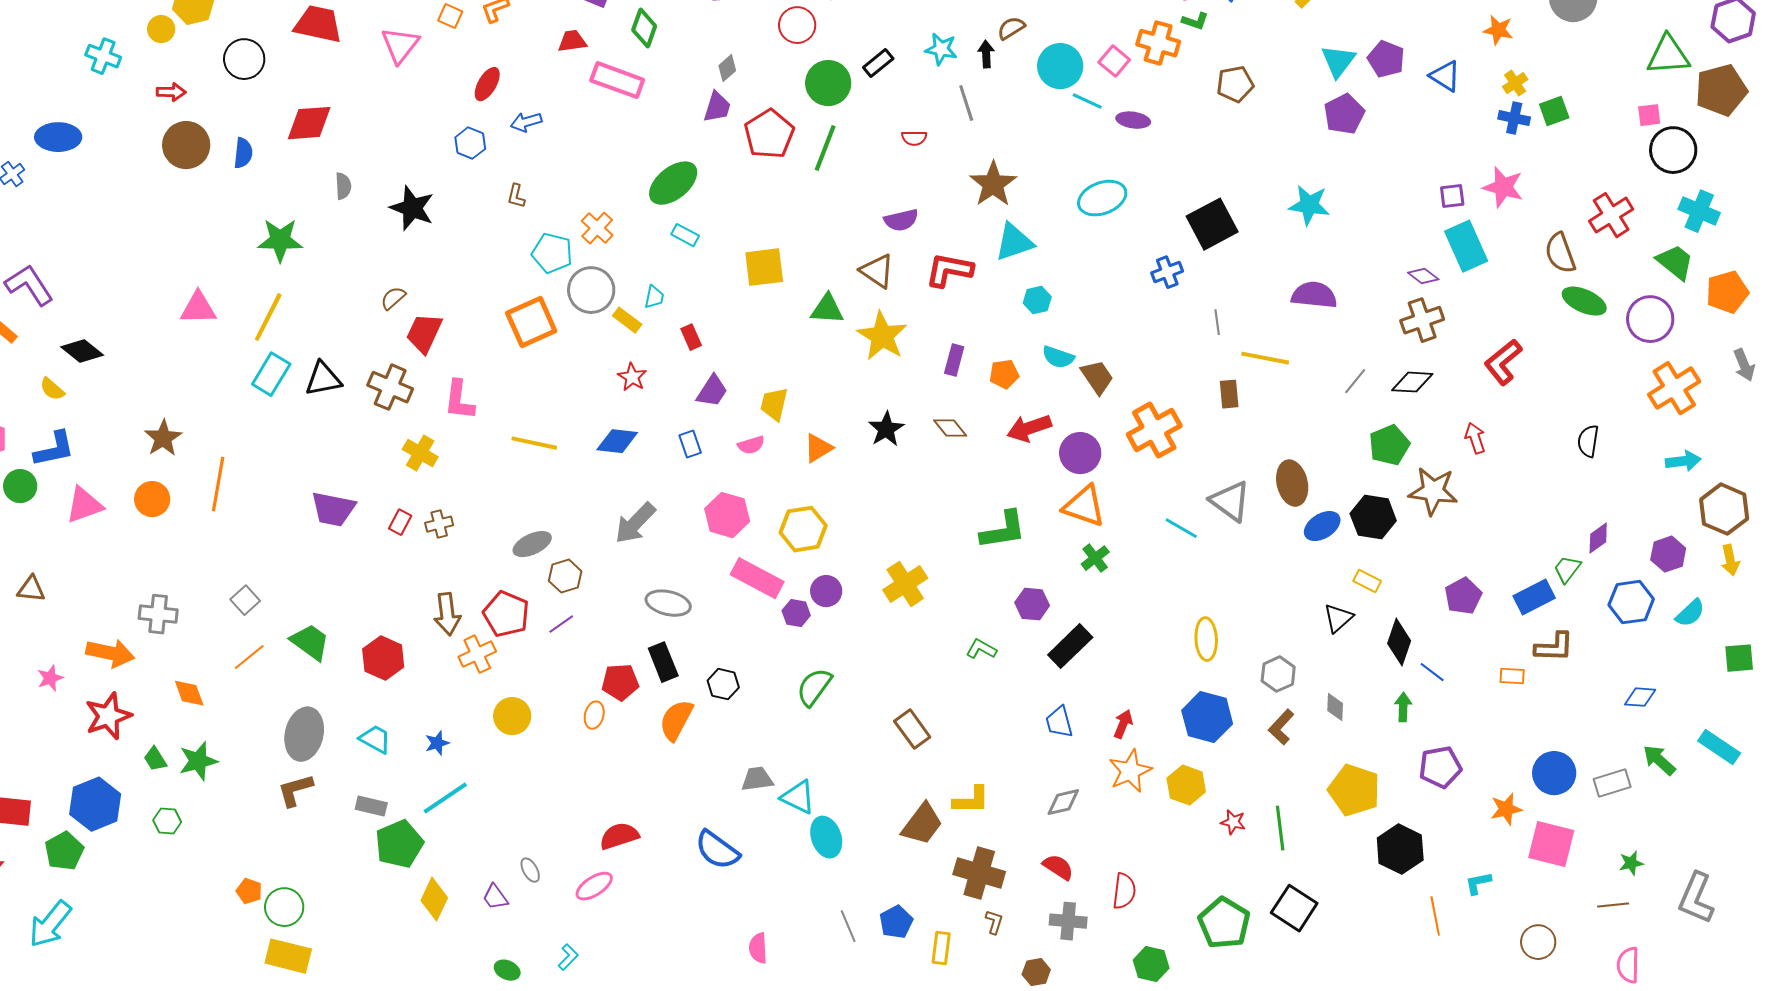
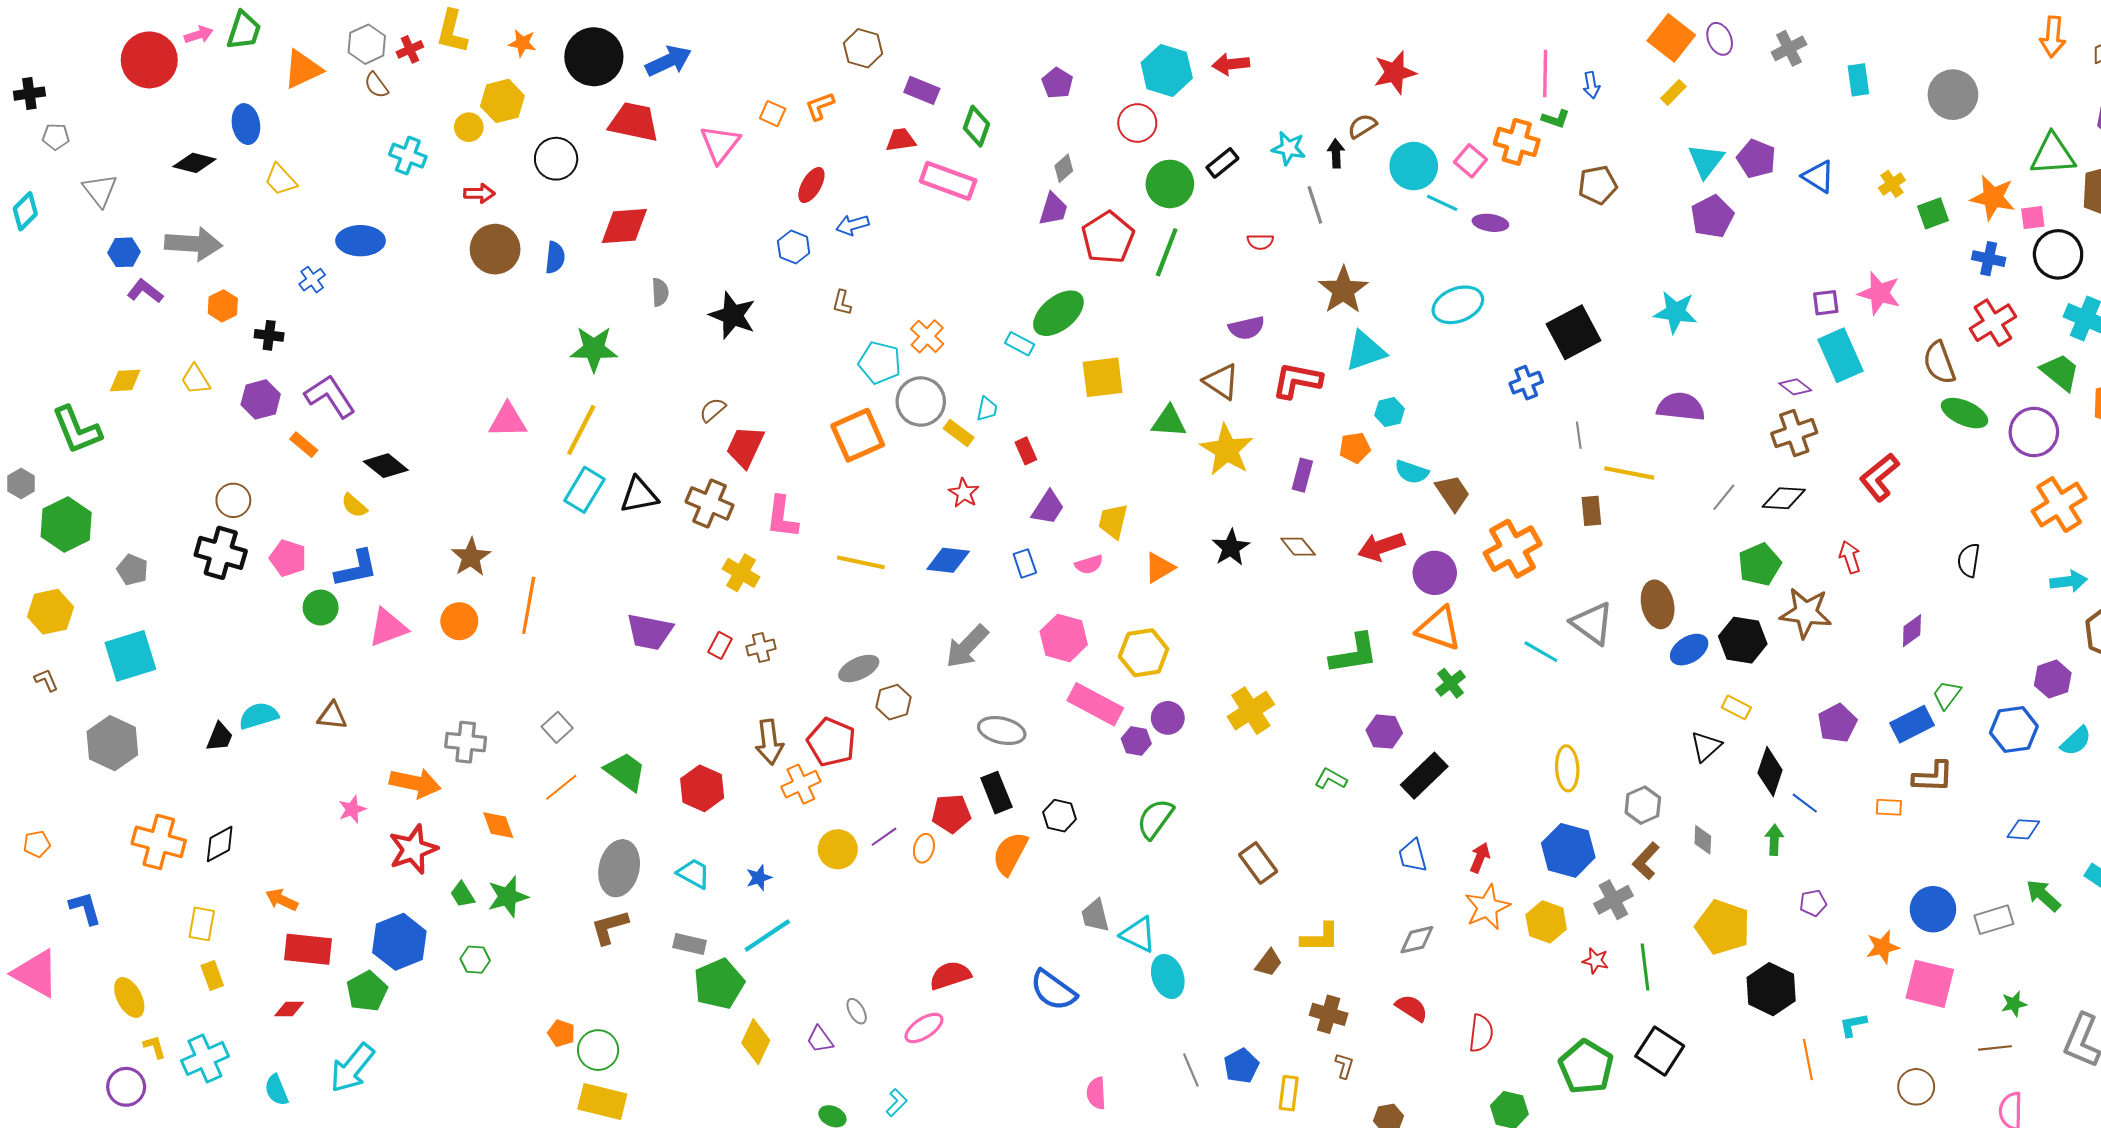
orange star: (1498, 30) -> (1993, 198), moved, size x1.4
blue cross: (1514, 118) -> (1989, 259), moved
green ellipse: (673, 183) -> (1058, 313), moved
orange pentagon: (1004, 374) -> (1355, 448), moved
purple diamond: (1598, 538) -> (1912, 631), moved
purple line: (561, 624) -> (884, 837), moved
purple pentagon: (1440, 767) -> (1813, 903), size x0.6
gray trapezoid: (757, 779) -> (1095, 916), turned -96
brown trapezoid: (922, 824) -> (1269, 963), size x0.6
brown cross: (979, 873) -> (1329, 1014), size x0.7
gray cross: (1068, 921) -> (1613, 900), moved, turned -33

